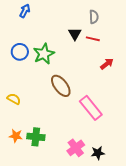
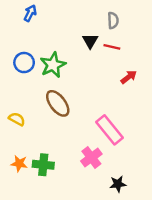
brown ellipse: (61, 86) -> (58, 103), moved
pink cross: (76, 148) -> (91, 158), moved

